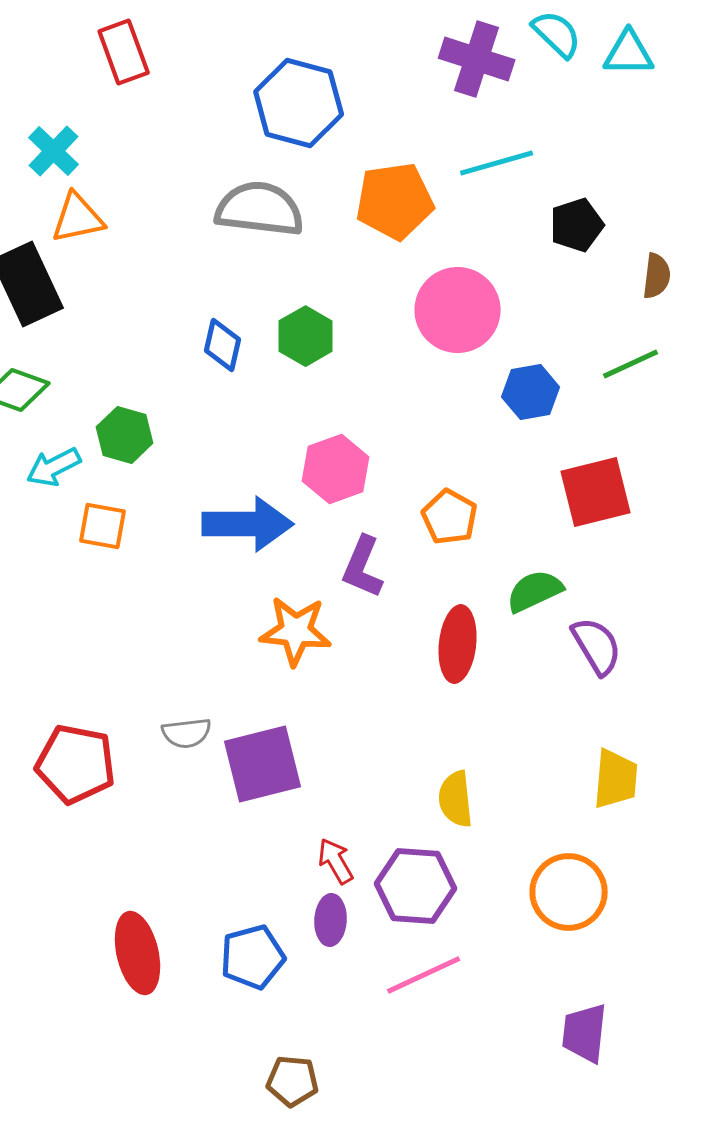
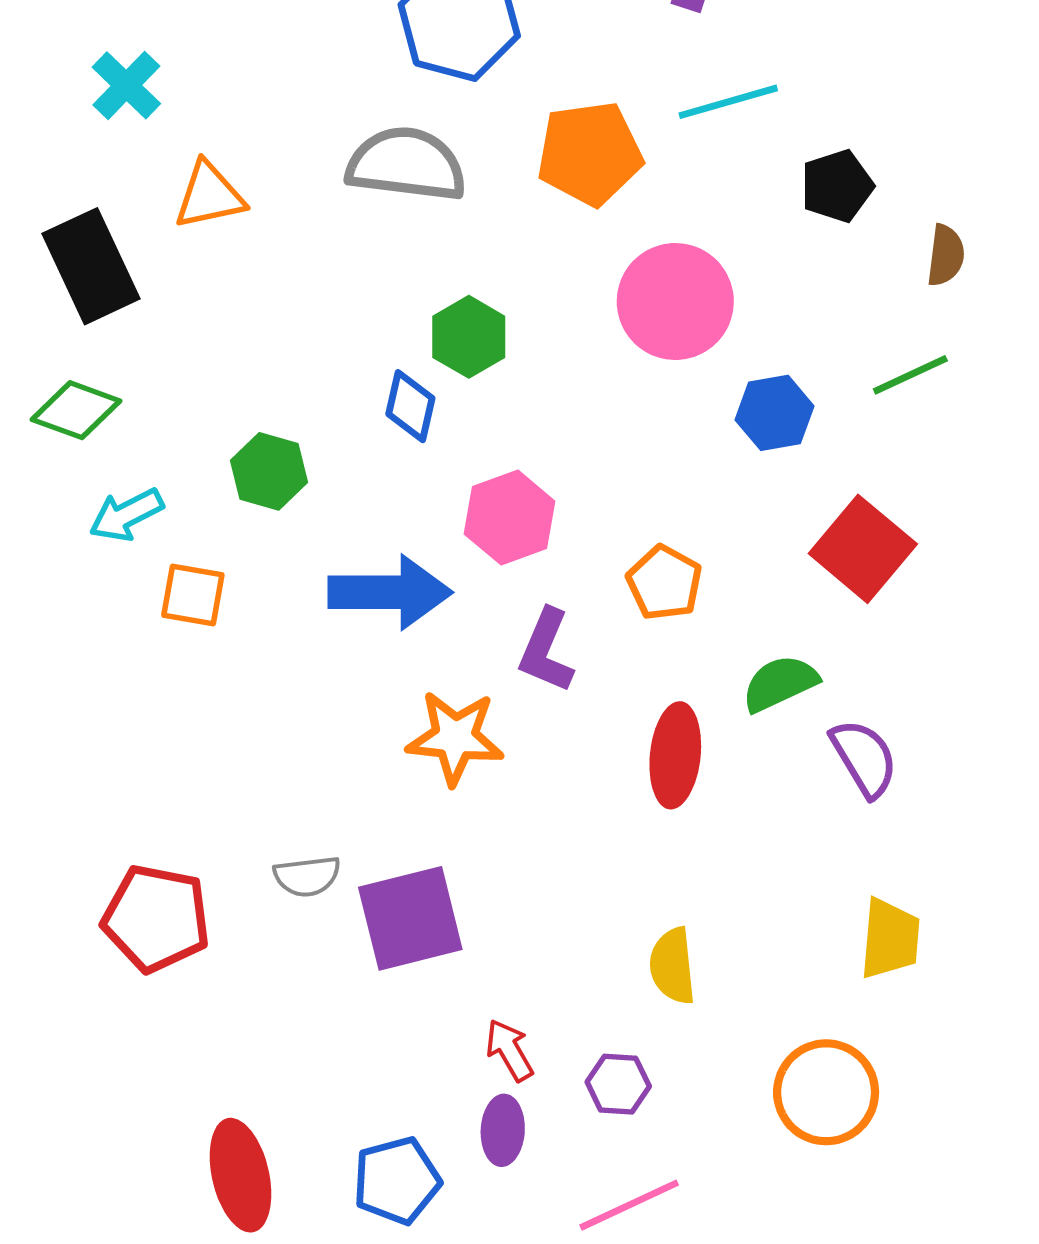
orange triangle: (78, 218) -> (209, 196), moved
blue diamond: (223, 345) -> (410, 406), moved
green hexagon: (125, 435) -> (269, 471), moved
red square: (596, 492) -> (863, 549), turned -36
purple hexagon: (416, 886) -> (618, 1084), size x0.6

